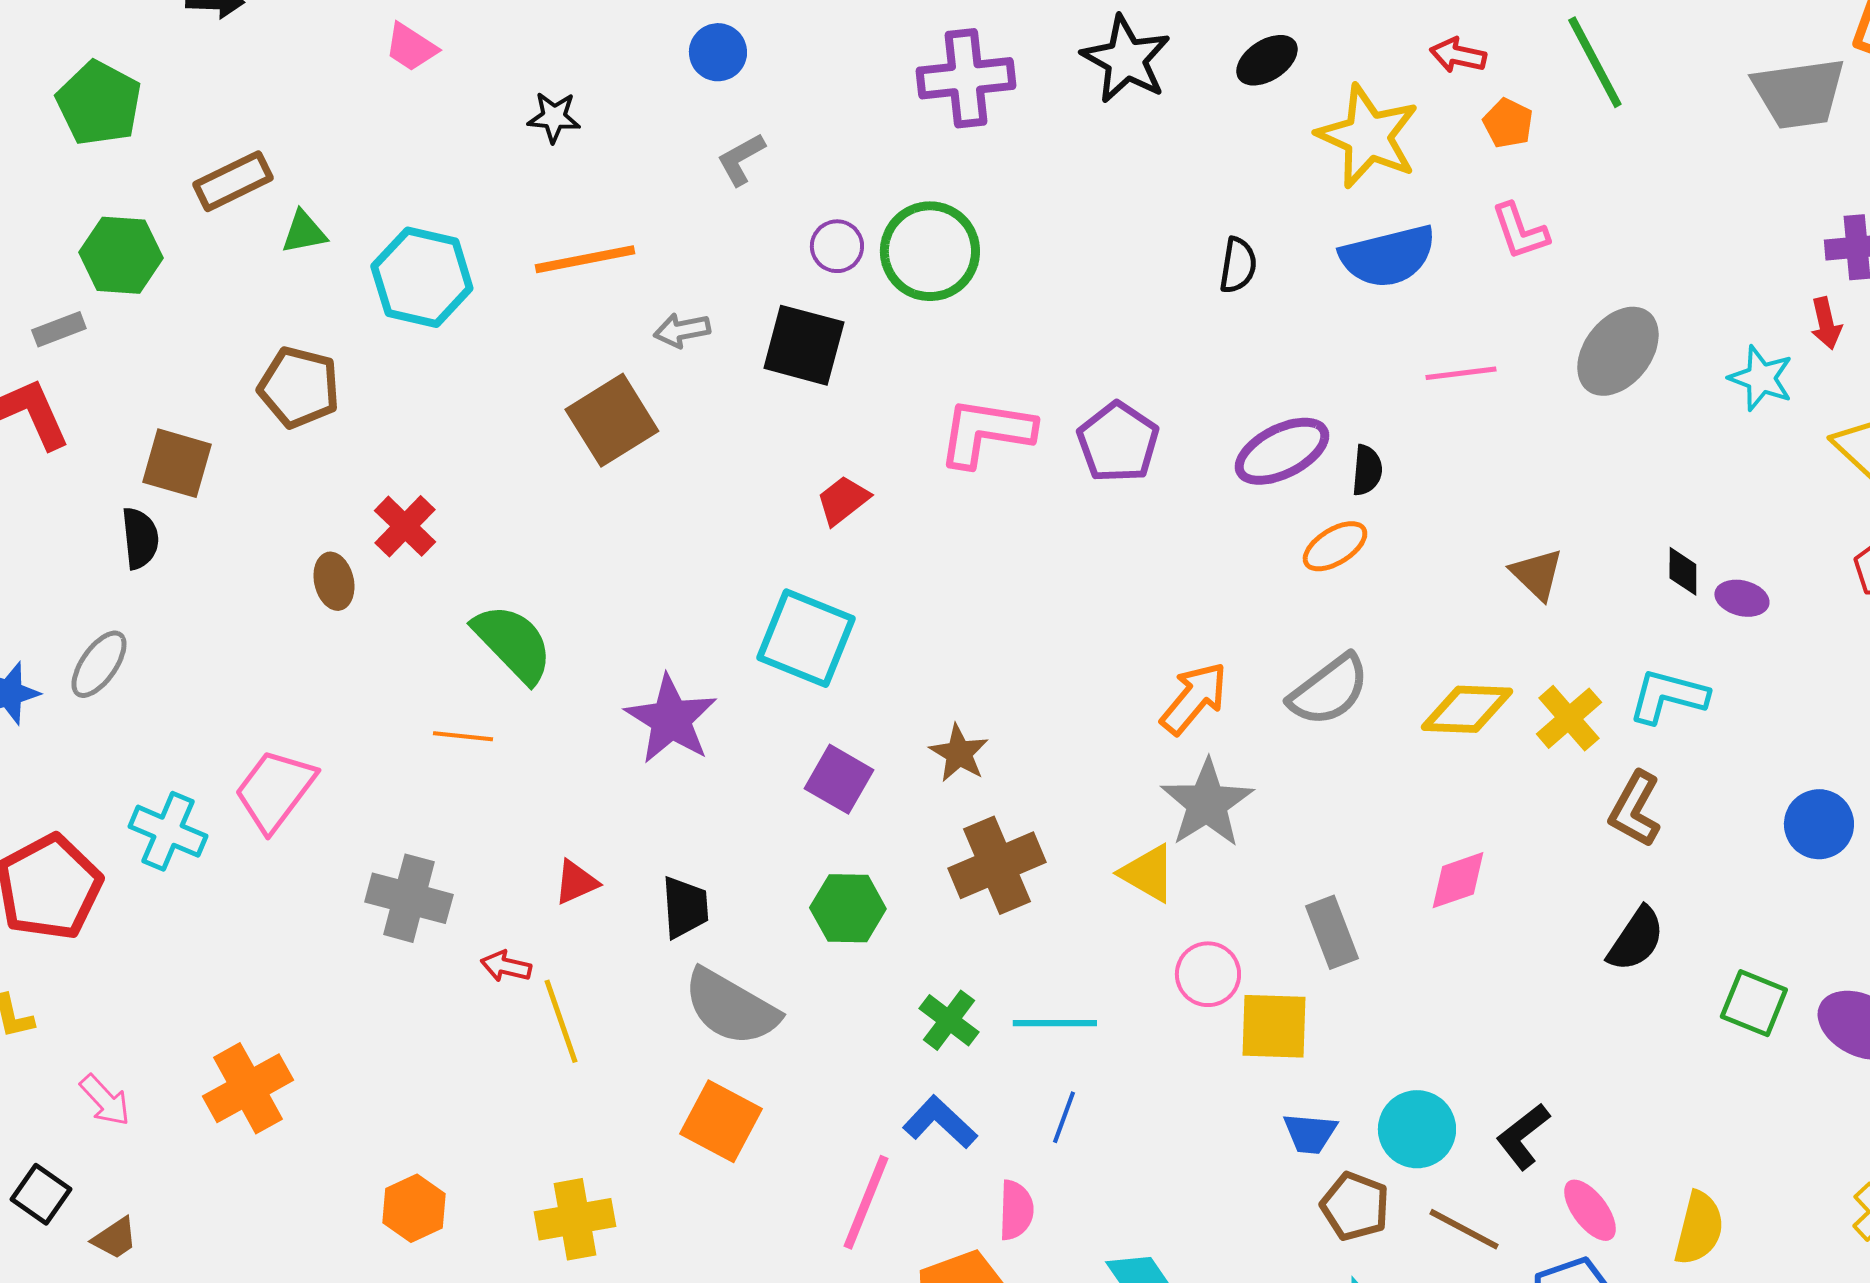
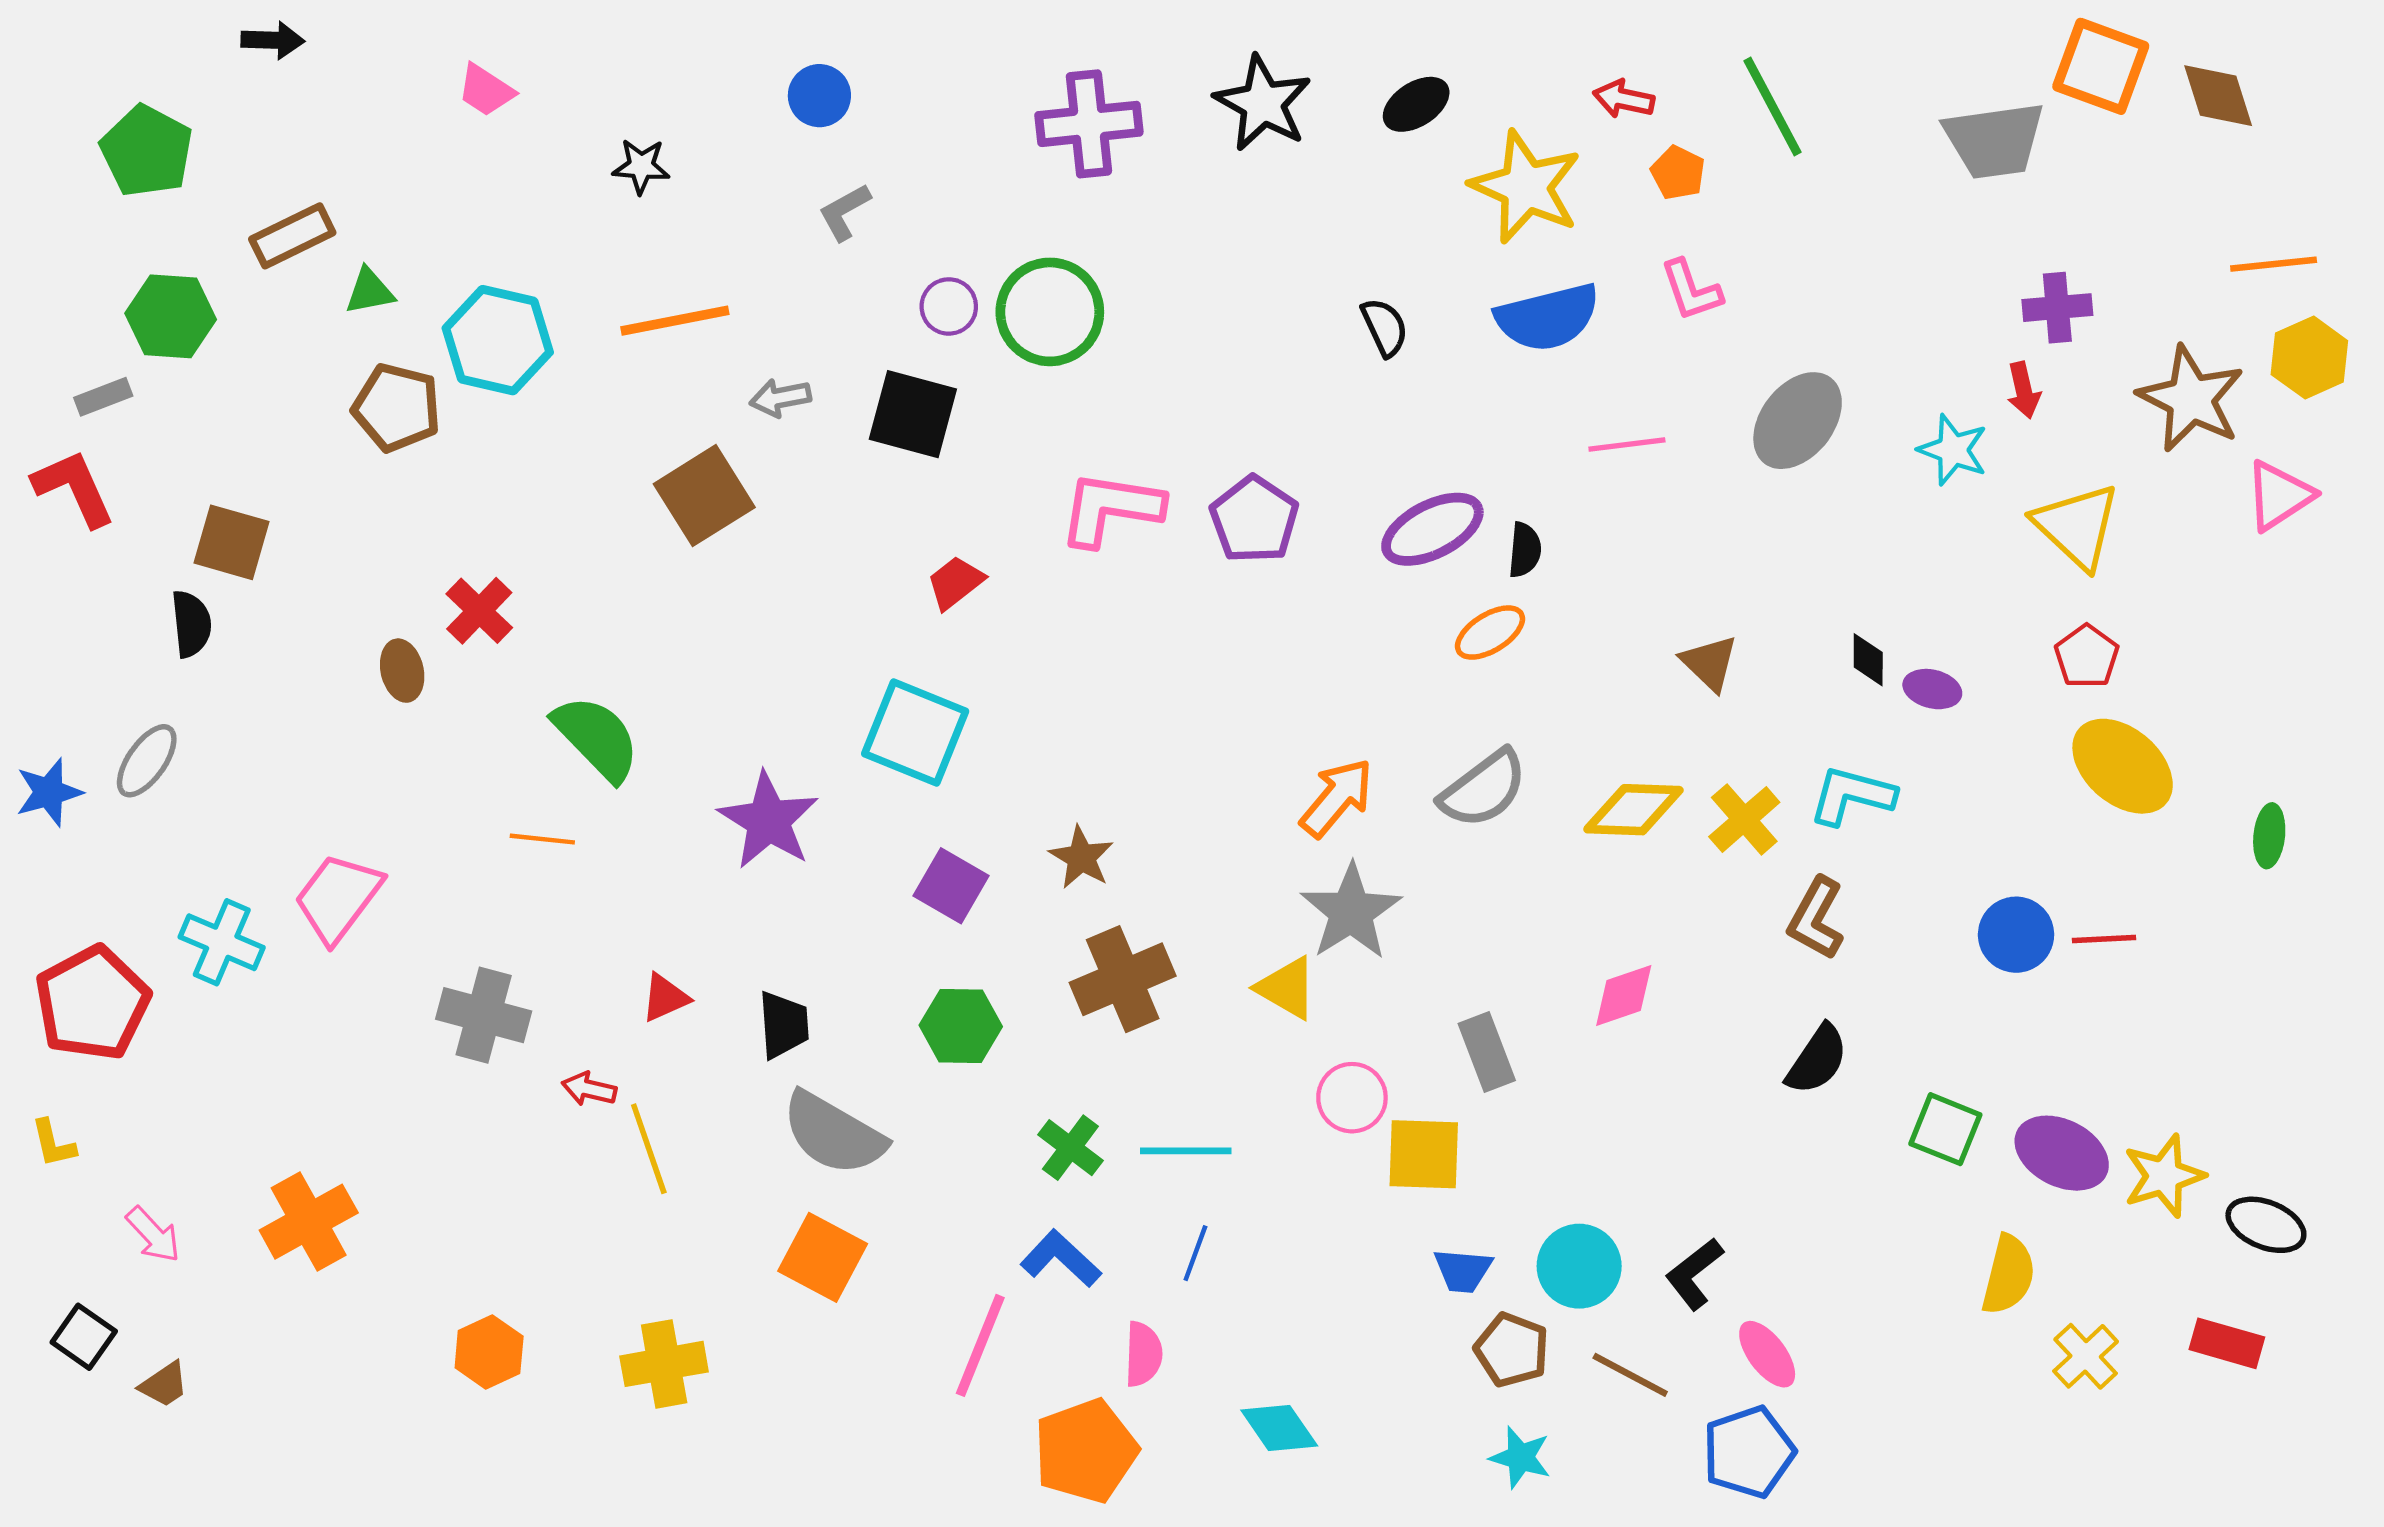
black semicircle: (1238, 265) -> (1385, 327), turned -34
brown pentagon: (299, 387) -> (397, 408), moved
yellow semicircle: (1699, 1228) -> (2008, 1275), moved

